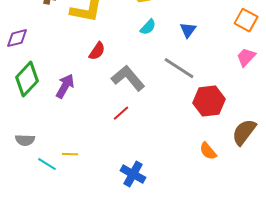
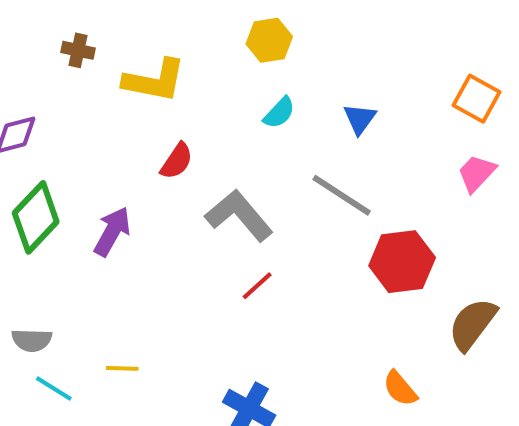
red line: (121, 113) -> (257, 286), moved
orange semicircle: (208, 151) -> (400, 388), moved
cyan line: (47, 164) -> (54, 388), moved

